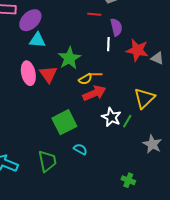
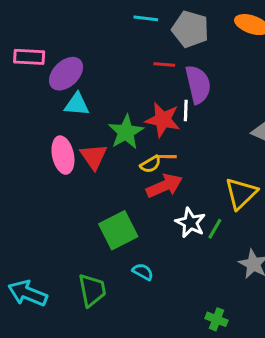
purple semicircle: (116, 27) -> (198, 84), size x1.4
red star: (137, 50) -> (163, 120), moved

